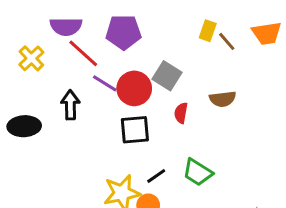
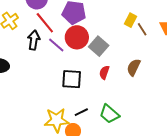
red circle: (134, 88) -> (77, 37), moved
brown semicircle: (223, 99) -> (134, 67), turned 114
black arrow: (70, 105) -> (34, 40), moved

